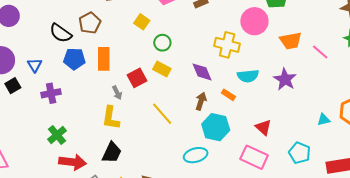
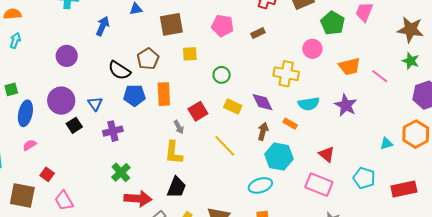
pink circle: (254, 21) -> (312, 49), size x0.7
yellow square: (142, 22) -> (190, 54), moved, turned -35
yellow rectangle: (162, 69) -> (233, 107), moved

